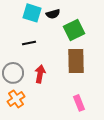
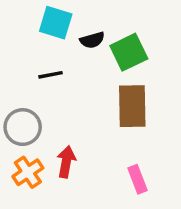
black semicircle: (53, 14) -> (92, 40), moved
red arrow: (40, 74) -> (66, 162), moved

